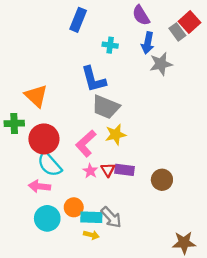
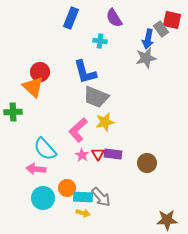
purple semicircle: (141, 15) -> (114, 18), moved
red square: (190, 22) -> (172, 20), turned -36
blue arrow: (148, 43) -> (148, 39), moved
red circle: (44, 139) -> (40, 72), moved, size x0.7

